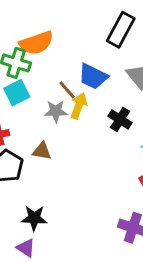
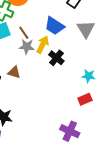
brown line: (67, 90) -> (24, 33), moved
black cross: (120, 119) -> (56, 58), moved

